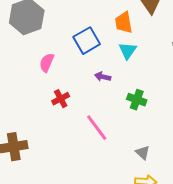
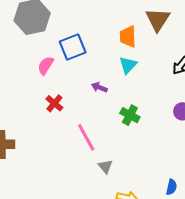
blue square: (87, 41) -> (73, 47), moved
red cross: (61, 99) -> (54, 103), turned -30
gray triangle: (143, 153) -> (105, 166), moved

